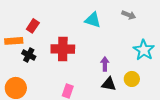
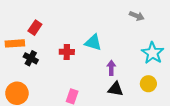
cyan triangle: (93, 20) -> (93, 42), moved
red cross: (63, 49) -> (67, 52), size x0.6
yellow circle: (132, 79) -> (148, 84), moved

